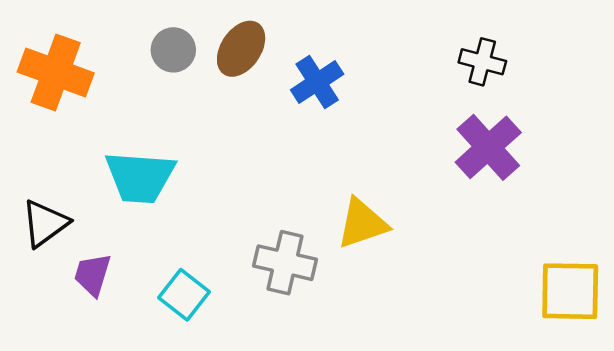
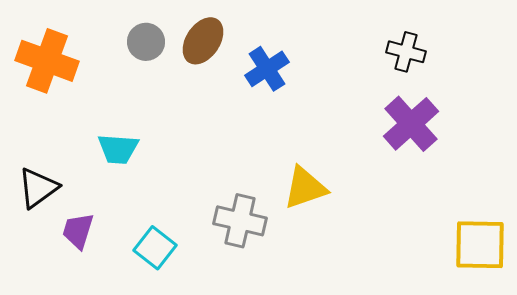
cyan trapezoid: (140, 177) -> (118, 149), size x0.7

